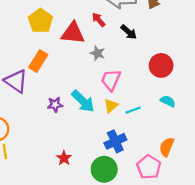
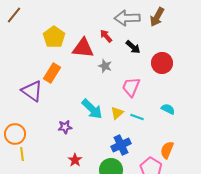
red circle: (161, 65) -> (162, 63), moved
pink trapezoid: (111, 80) -> (131, 87), moved
purple star: (55, 105) -> (65, 127), moved
cyan line: (133, 110) -> (137, 117), turned 40

